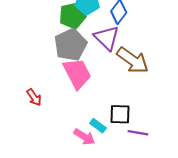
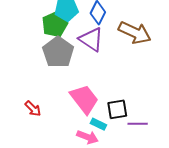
brown arrow: (133, 60) -> (135, 33), moved
pink trapezoid: (77, 73) -> (84, 99), moved

